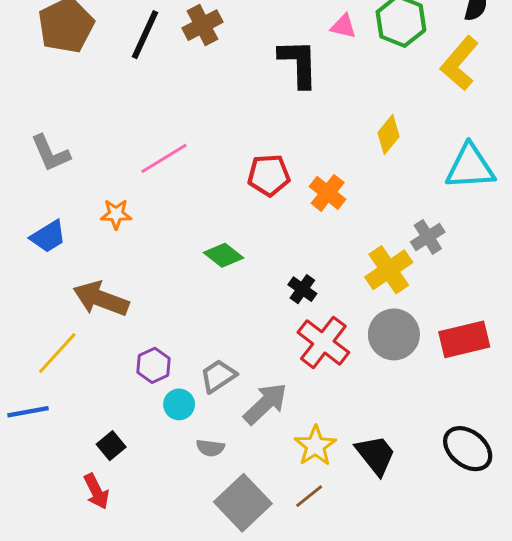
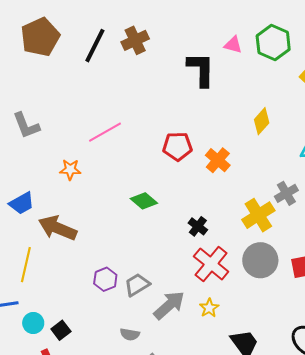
blue trapezoid: (48, 237) -> (22, 203), moved
yellow line: (57, 353) -> (26, 265), turned -32
purple hexagon: (154, 365) -> (105, 279), moved
cyan circle: (179, 404) -> (33, 323), moved
yellow star: (315, 446) -> (209, 308), moved, size x0.7

